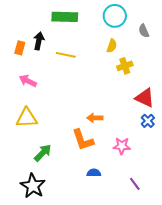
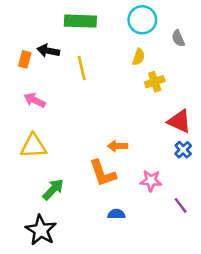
black arrow: (39, 41) -> (48, 51), turned -90
yellow line: (66, 55) -> (82, 68), turned 66
purple line: (135, 184) -> (181, 205), moved

